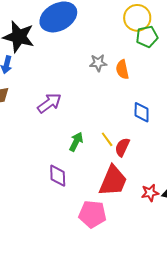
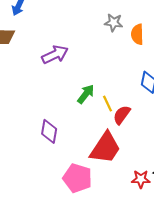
green arrow: (76, 142) -> (86, 94), moved
red star: (150, 193) -> (141, 179), moved

